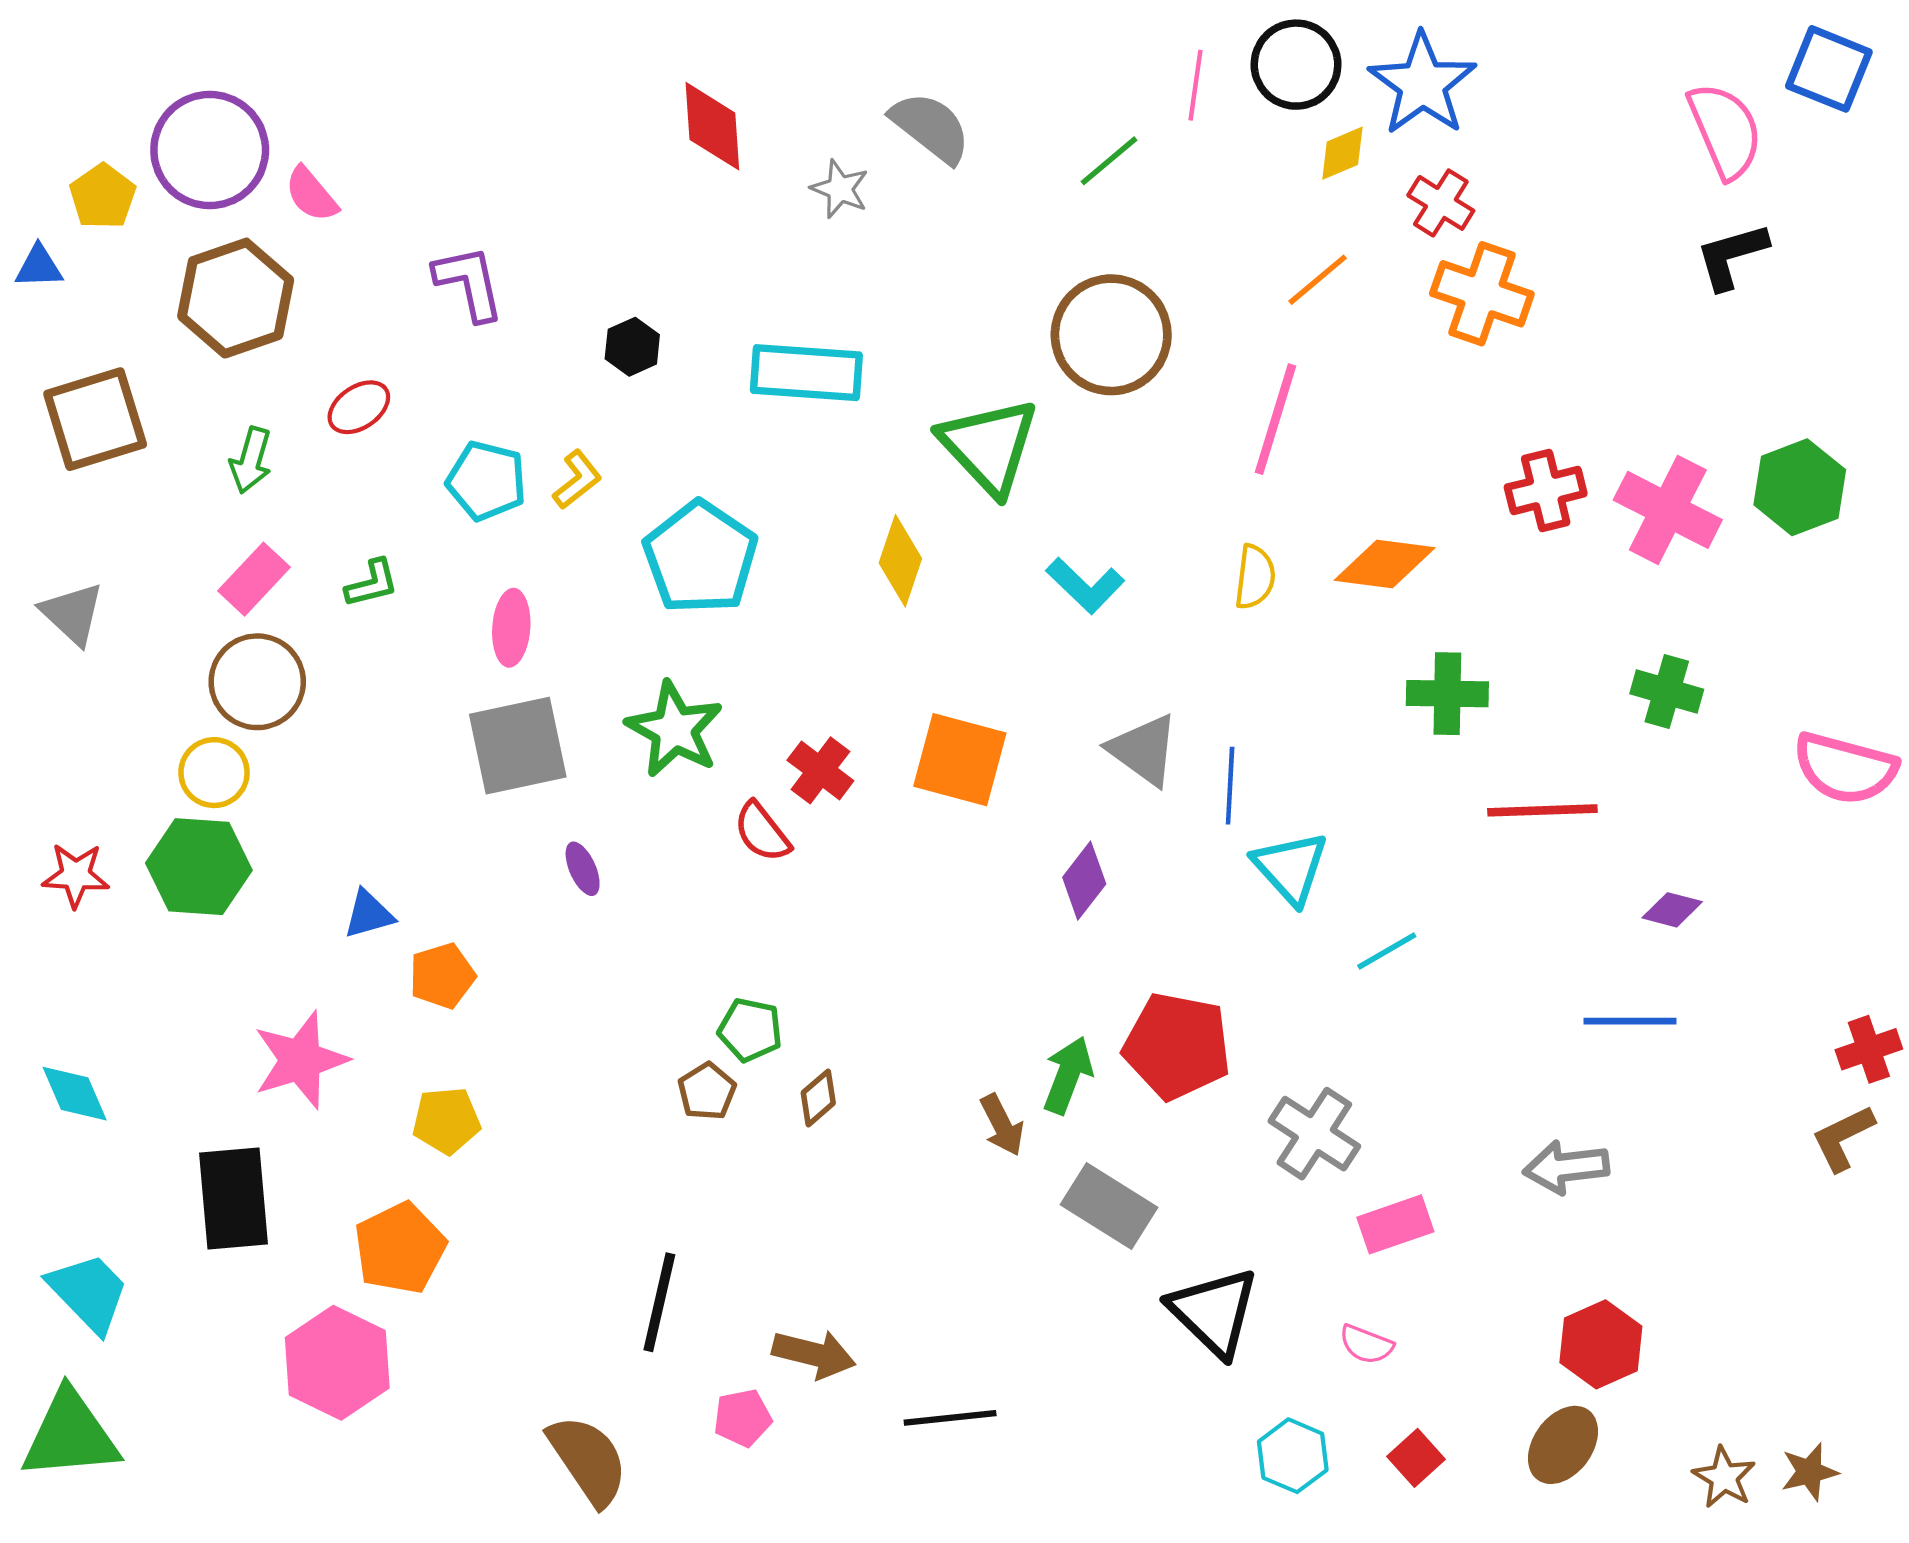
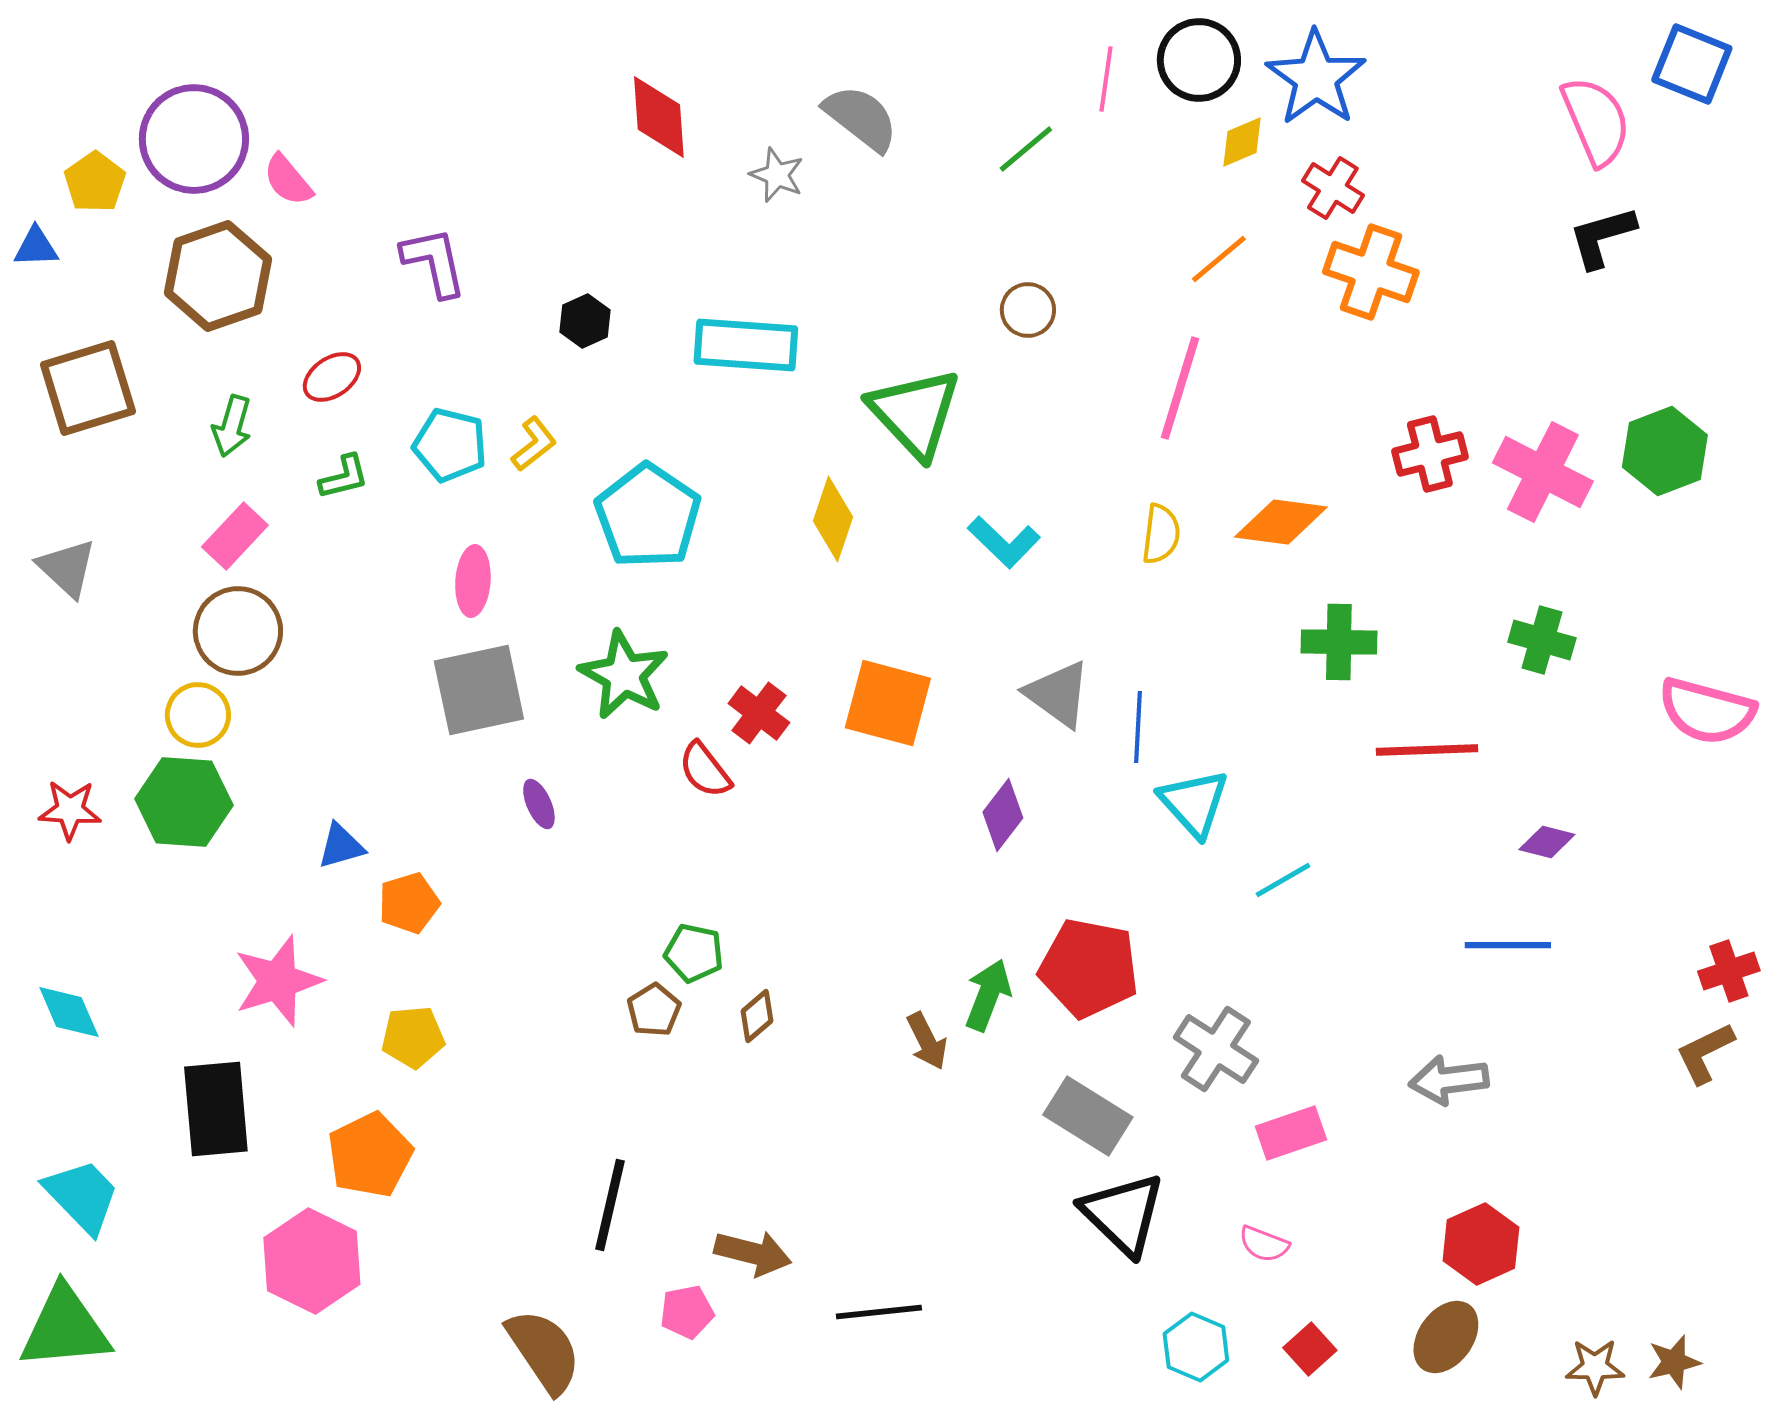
brown circle: (1111, 335) -> (1028, 310), size x0.5
green L-shape: (372, 583) -> (344, 477), moved
gray rectangle: (1109, 1206) -> (1088, 1116), moved
brown star: (1724, 1477) -> (1595, 1367), turned -30

